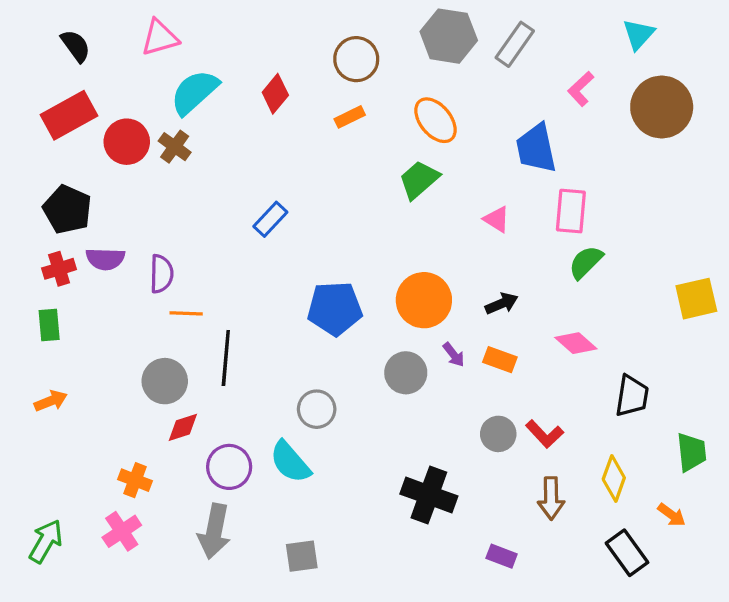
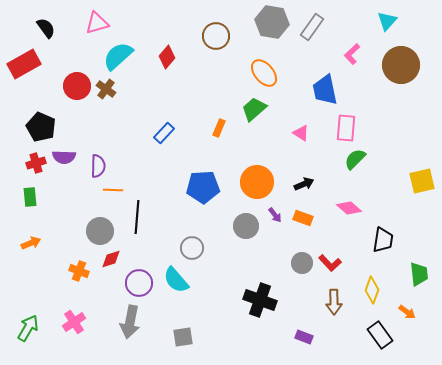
red rectangle: (69, 115) -> (24, 64), moved
orange rectangle: (350, 117) -> (219, 128), moved, turned -42
orange cross: (135, 480) -> (79, 271), moved

